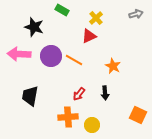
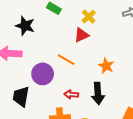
purple circle: (51, 56) -> (43, 74), moved
black arrow: (105, 93) -> (98, 93), size x1.5
red arrow: (79, 94) -> (71, 94), turned 56

